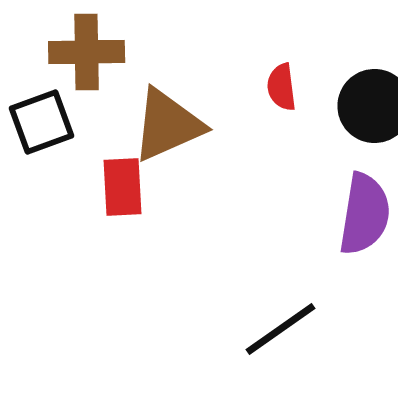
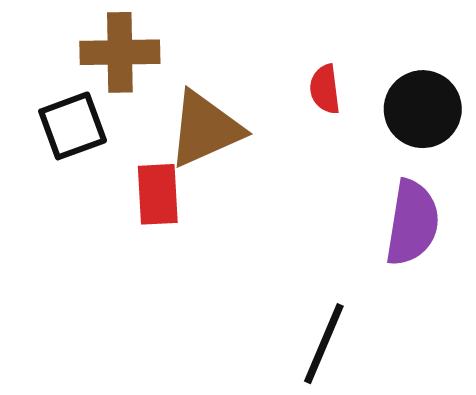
black line: (281, 329) -> (324, 344), turned -32

